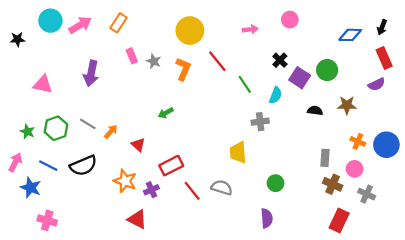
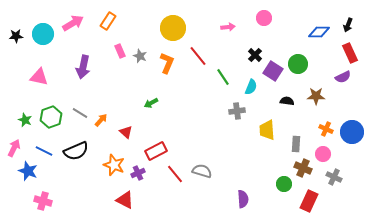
cyan circle: (50, 21) -> (43, 34), moved
yellow trapezoid: (238, 152) -> (267, 130), moved
green circle: (276, 183) -> (284, 184), moved

